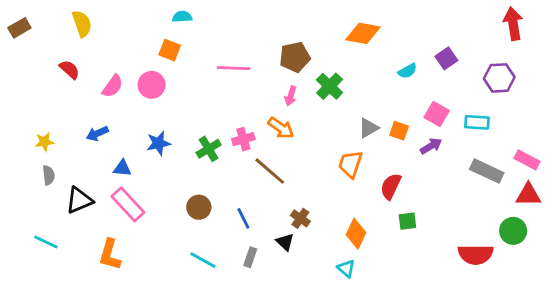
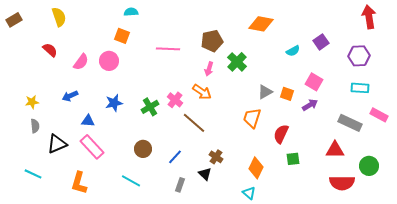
cyan rectangle: (477, 122) -> (360, 88), moved
pink cross: (243, 139) -> (175, 100), turned -35
red triangle: (528, 195) -> (335, 150), moved
blue line: (243, 218) -> (175, 157), turned 70
cyan line: (203, 260) -> (131, 181), moved

